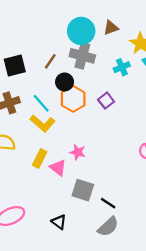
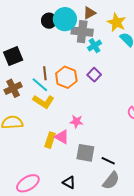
gray cross: (82, 56) -> (82, 32), moved
brown line: (50, 61) -> (45, 73), moved, turned -32
cyan cross: (122, 67) -> (95, 46), moved
black circle: (65, 82) -> (49, 21), moved
yellow rectangle: (40, 159) -> (50, 140), moved

